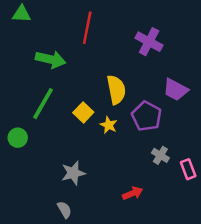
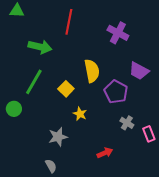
yellow star: (109, 125) -> (80, 114), moved

